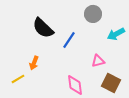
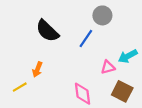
cyan arrow: (116, 34) -> (128, 56), moved
blue line: (69, 40) -> (86, 39), moved

